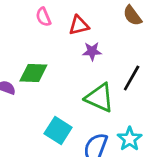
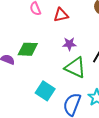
purple star: (92, 51) -> (69, 44), moved

